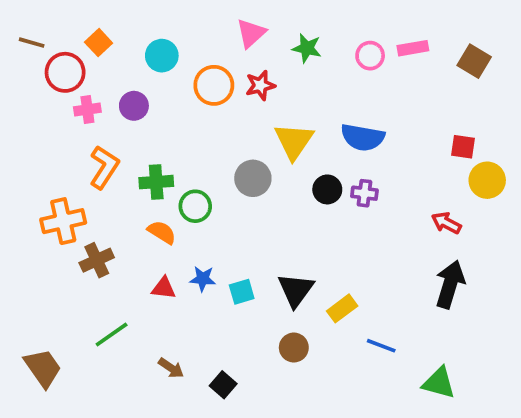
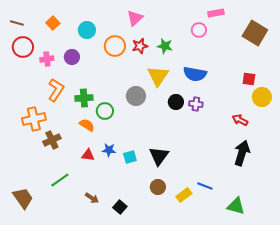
green star: (307, 48) -> (165, 46), moved
pink rectangle: (413, 48) -> (216, 13), moved
brown square: (474, 61) -> (255, 33), size x1.4
red circle: (65, 72) -> (23, 47), moved
yellow rectangle: (342, 308) -> (184, 195), moved

